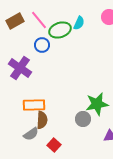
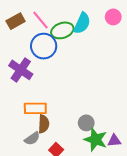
cyan semicircle: (79, 23) -> (82, 23), size x1.5
blue circle: (42, 45) -> (44, 46), size x1.6
green star: (97, 104) -> (96, 140), moved, turned 30

